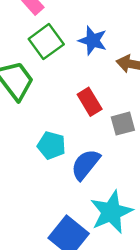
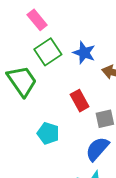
blue semicircle: (86, 164) -> (97, 149), moved

